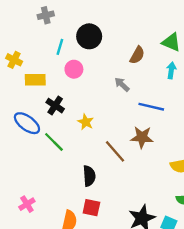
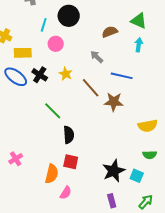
brown semicircle: (137, 55) -> (110, 32), turned -140
yellow star: (86, 122) -> (66, 74), moved
blue ellipse: (27, 123) -> (16, 77), moved
green line: (54, 142) -> (53, 111), moved
brown line: (115, 151) -> (91, 88), moved

